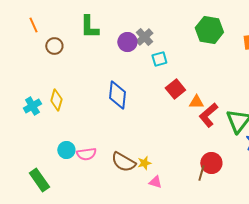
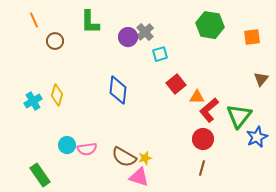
red circle: (211, 163) -> (203, 139), moved
pink triangle: (155, 182) -> (139, 177), moved, size x1.5

